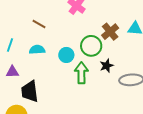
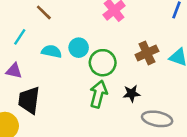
brown line: (39, 24) -> (44, 12), moved
green circle: (91, 46) -> (103, 63), moved
cyan circle: (66, 55) -> (79, 48), moved

